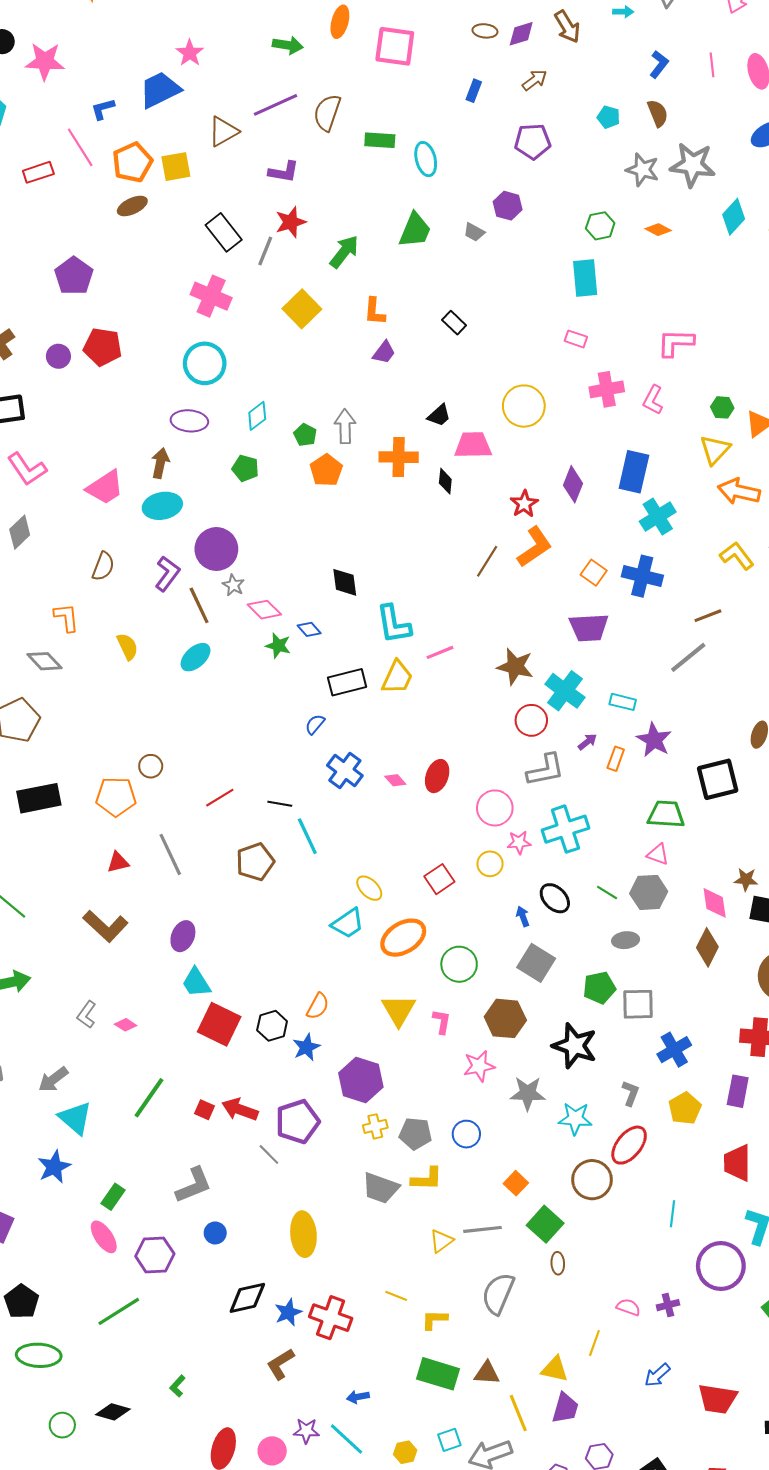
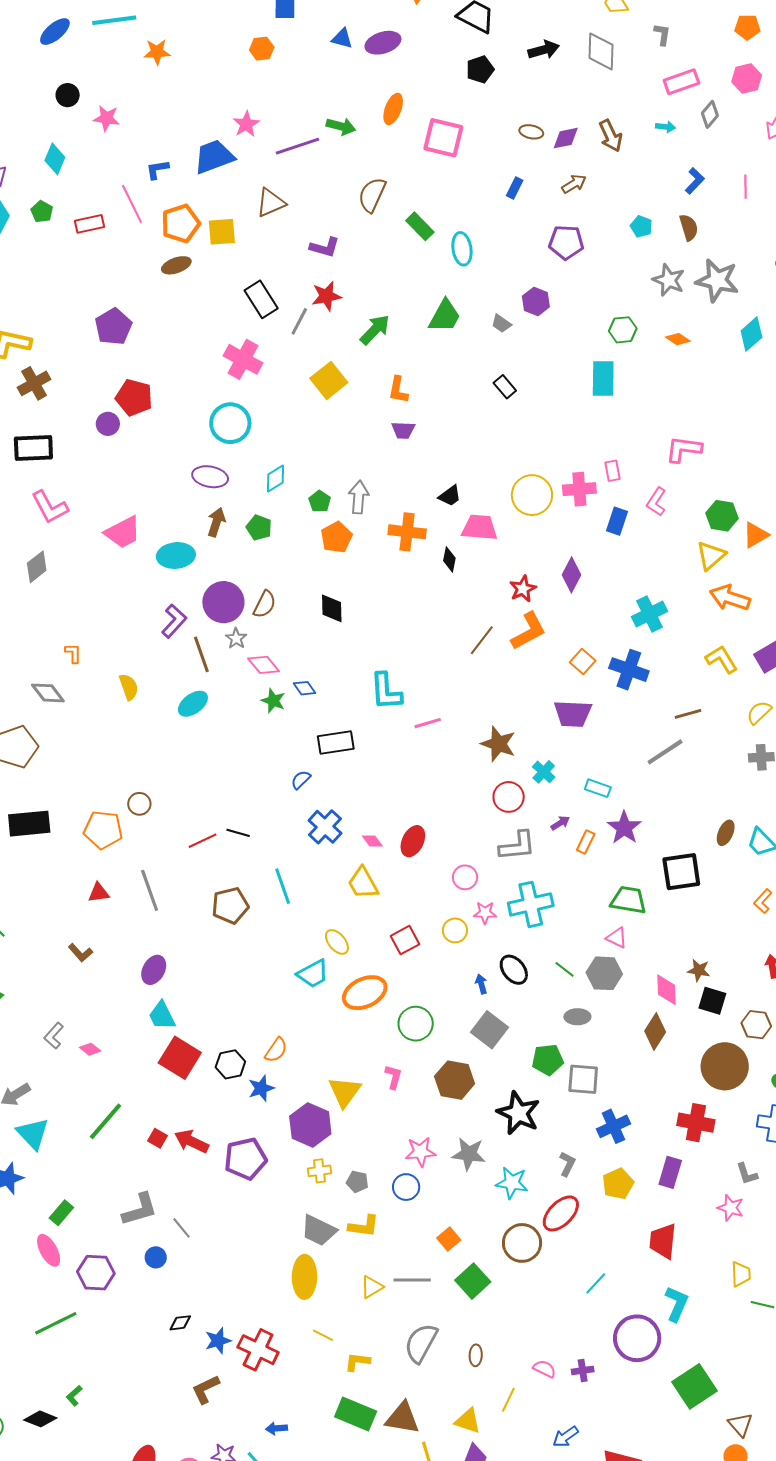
pink star: (45, 61) -> (107, 118), size x0.7
purple line: (276, 105) -> (298, 146), moved
green rectangle: (380, 140) -> (420, 226), turned 36
black rectangle: (454, 323) -> (505, 387), moved
pink rectangle: (576, 339) -> (612, 471), moved, turned 55
purple trapezoid: (384, 352) -> (403, 430), turned 50
purple circle: (58, 356) -> (108, 424), moved
pink cross: (607, 389) -> (579, 489), moved
green hexagon: (722, 407) -> (722, 516), size x1.4
brown arrow: (160, 463) -> (216, 522), moved
blue rectangle: (634, 472) -> (617, 521), moved, size x0.7
brown semicircle: (103, 566) -> (265, 604), moved
black diamond: (345, 582) -> (332, 608), moved
orange L-shape: (66, 618) -> (73, 653), size x0.7
yellow trapezoid: (397, 677) -> (363, 883), moved, turned 120
cyan cross: (565, 691) -> (544, 772), size x0.6
black line: (280, 804) -> (238, 833), moved
pink circle: (495, 808) -> (465, 877), size x0.7
brown L-shape: (105, 926) -> (80, 953), size x0.6
yellow triangle: (399, 1010) -> (345, 1092), moved
pink star: (479, 1066) -> (420, 1152), moved
gray pentagon: (415, 1134) -> (357, 1182), size x0.7
gray line: (269, 1155) -> (181, 1228), moved
cyan line: (672, 1214) -> (596, 1283), turned 30
yellow ellipse: (303, 1234) -> (304, 1277), moved
brown ellipse: (558, 1263) -> (476, 1355), moved
black diamond: (247, 1298) -> (180, 1323), size x0.6
brown triangle: (487, 1373) -> (402, 1418), size x1.4
green L-shape: (178, 1386) -> (74, 1396), moved

